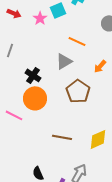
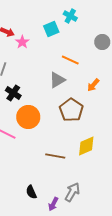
pink star: (40, 18) -> (22, 42), moved
black cross: (33, 75) -> (13, 93), moved
yellow diamond: (98, 139) -> (86, 146), moved

